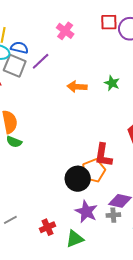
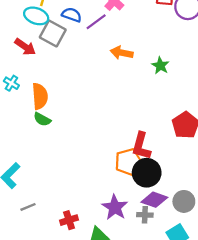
blue semicircle: (19, 48) -> (72, 15), moved
purple line: (41, 61) -> (96, 22), moved
orange arrow: (77, 87) -> (122, 53), moved
black circle: (78, 179) -> (147, 173), moved

